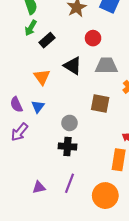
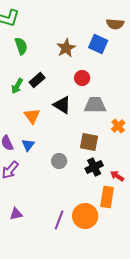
green arrow: (31, 28) -> (17, 86), moved
black cross: (67, 146) -> (94, 167), moved, turned -30
purple triangle: (39, 187) -> (16, 214), moved
orange circle: (105, 196) -> (85, 216), moved

